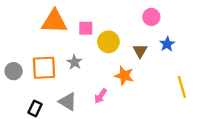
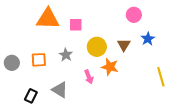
yellow circle: (108, 42) -> (97, 47), moved
orange square: (44, 68) -> (39, 60), size x0.7
pink arrow: (101, 96) -> (89, 77), moved, turned -56

